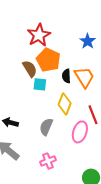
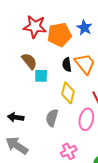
red star: (39, 35) -> (35, 27), turned -30
orange pentagon: (48, 60) -> (59, 35), moved, turned -30
pink cross: (48, 161) -> (69, 151), moved

